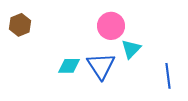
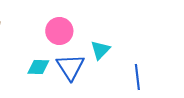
pink circle: (111, 26) -> (59, 31), moved

